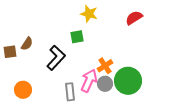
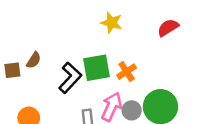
green square: (77, 37) -> (96, 68), moved, size x1.6
orange cross: (105, 66) -> (127, 72), moved

